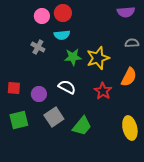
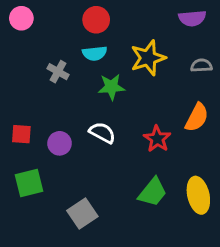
pink circle: (42, 16) -> (21, 18), moved
yellow star: (98, 58) -> (148, 58), moved
gray square: (54, 117) -> (82, 214), moved
green trapezoid: (82, 126) -> (153, 192), moved

